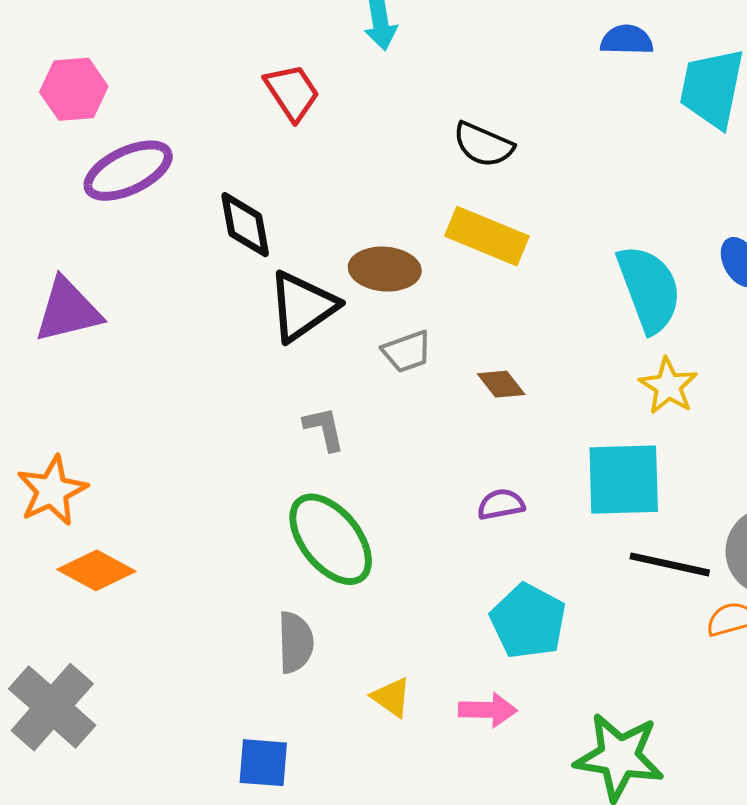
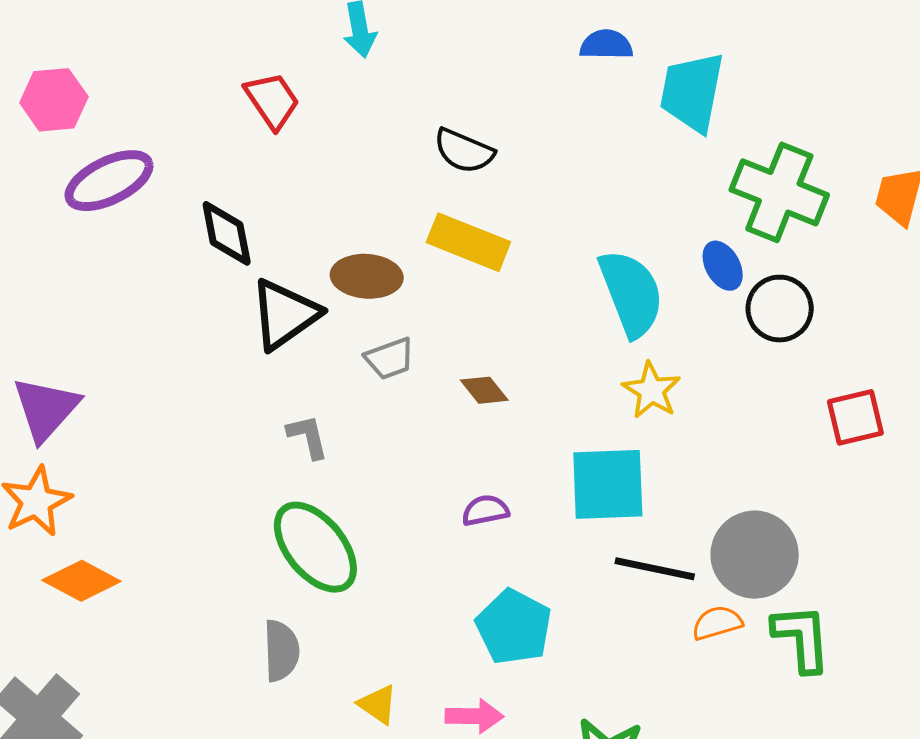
purple triangle: (68, 310) -> (46, 409), moved, turned -34

